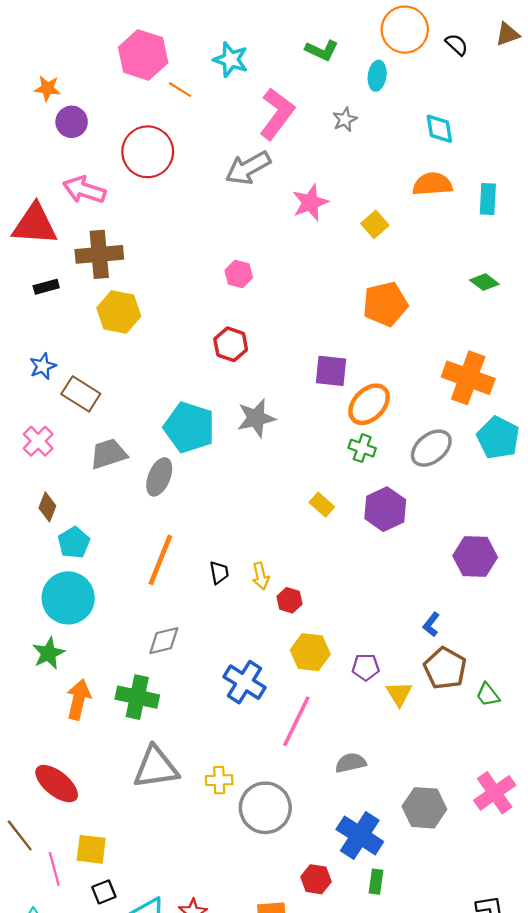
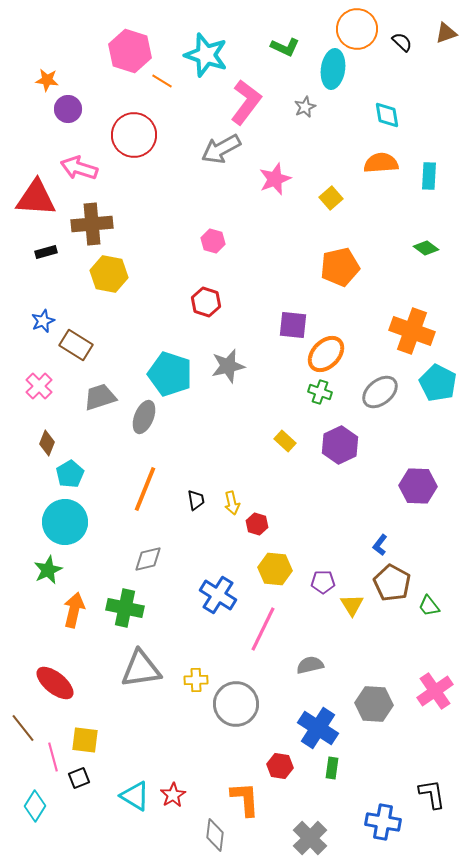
cyan star: (231, 60) -> (206, 55), size x1.4
cyan ellipse: (377, 76) -> (333, 69), size x1.5
black square: (104, 892) -> (79, 778), moved

